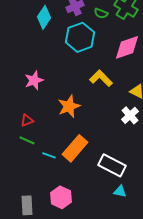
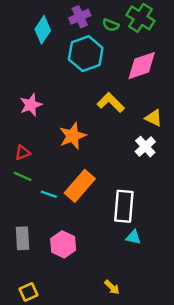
white rectangle: (112, 165) -> (124, 206), turned 68
gray rectangle: (27, 205) -> (23, 238), moved

